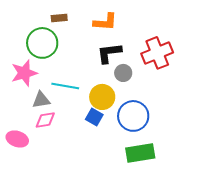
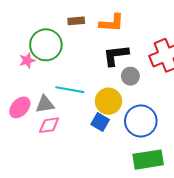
brown rectangle: (59, 18) -> (76, 21), moved
pink star: (24, 73) -> (27, 60), moved, size x0.6
pink ellipse: (17, 139) -> (20, 107), moved, turned -65

